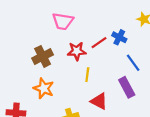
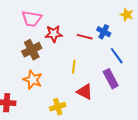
pink trapezoid: (63, 21) -> (32, 19), moved
red line: (99, 43) -> (85, 37), turned 49
red star: (77, 51) -> (54, 34), moved

